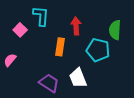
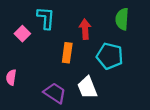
green semicircle: (115, 30) -> (122, 19), moved
pink semicircle: (10, 60) -> (11, 77), moved, turned -32

